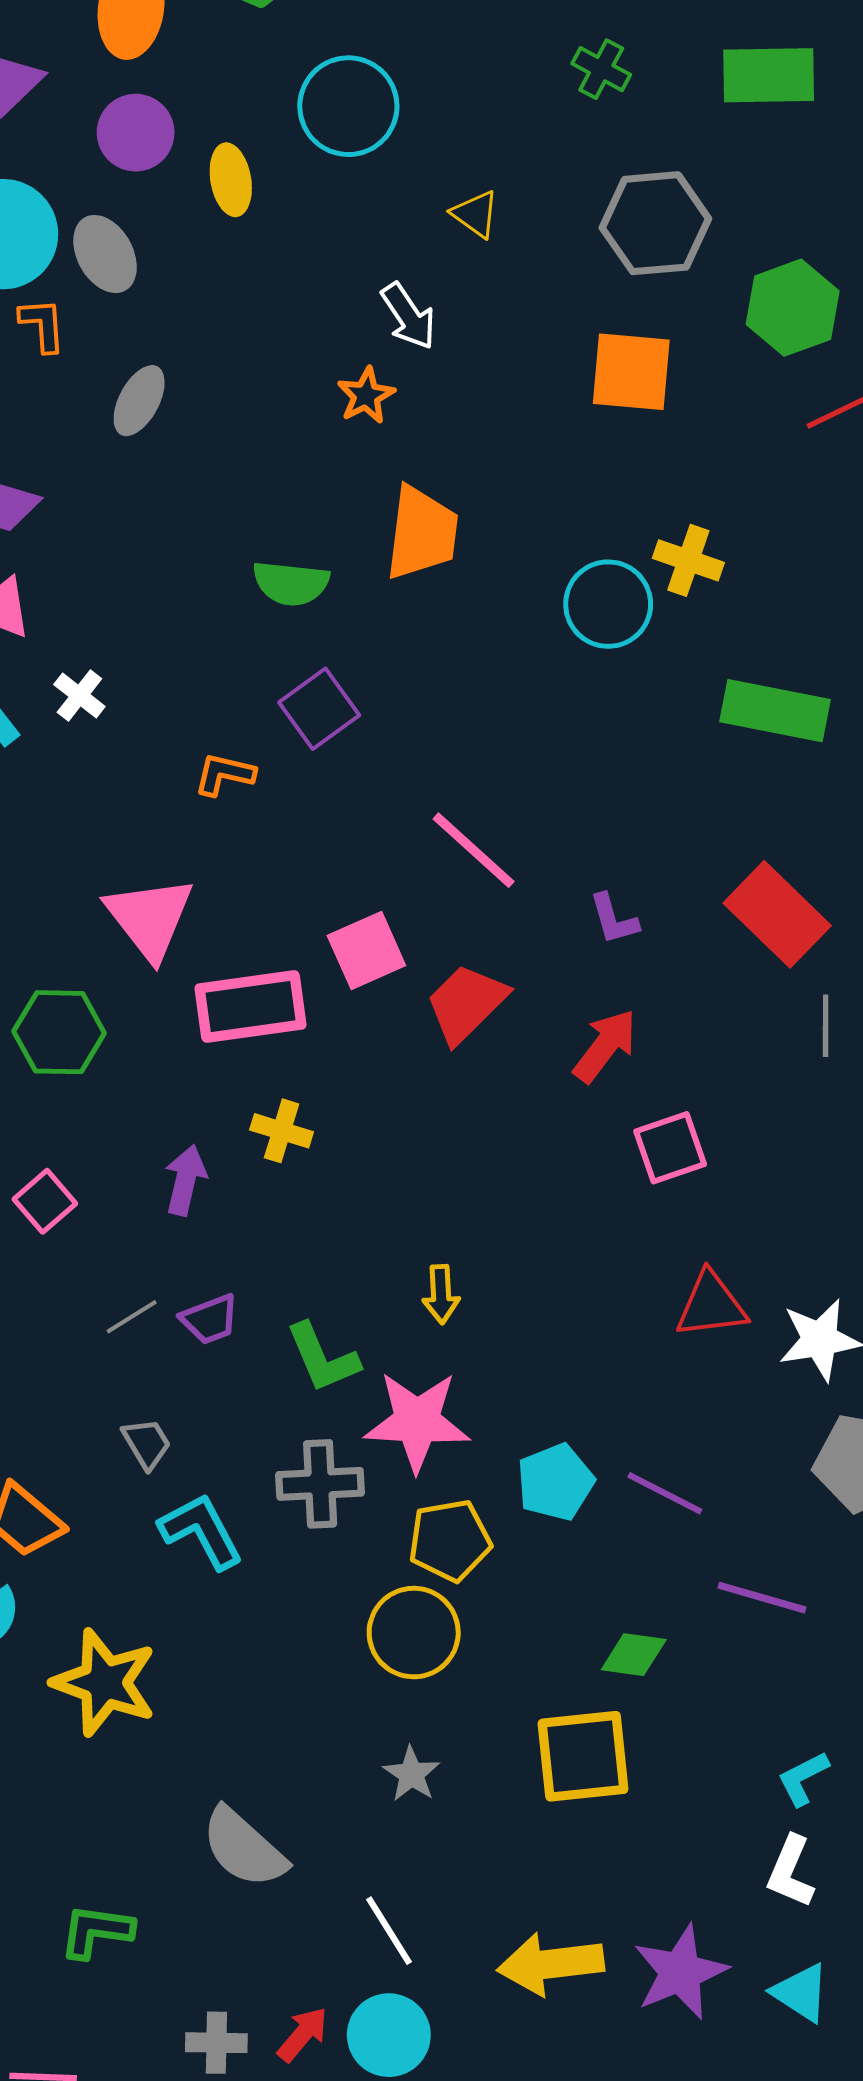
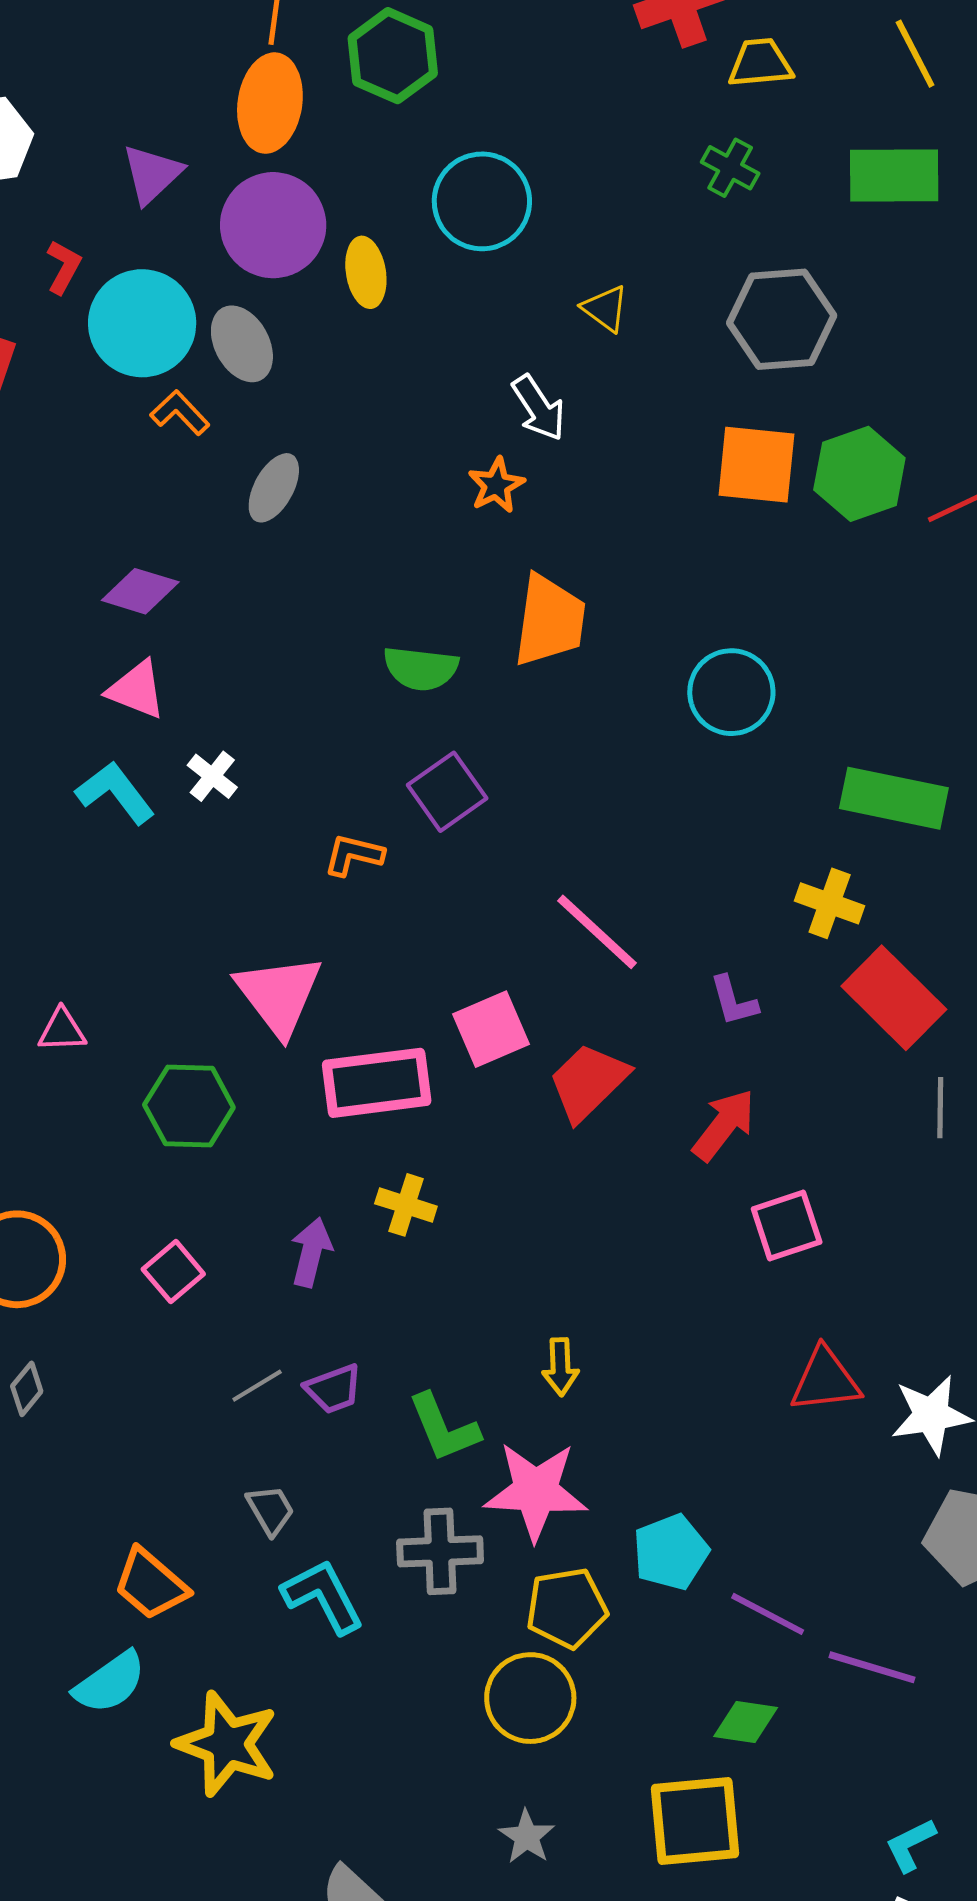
purple circle: (136, 133) -> (273, 225), size x1.4
green hexagon: (793, 308) -> (859, 474), moved
orange L-shape: (43, 325) -> (180, 413), turned -40
yellow cross: (688, 560) -> (830, 903), moved
purple line: (665, 1493) -> (768, 1614), moved

